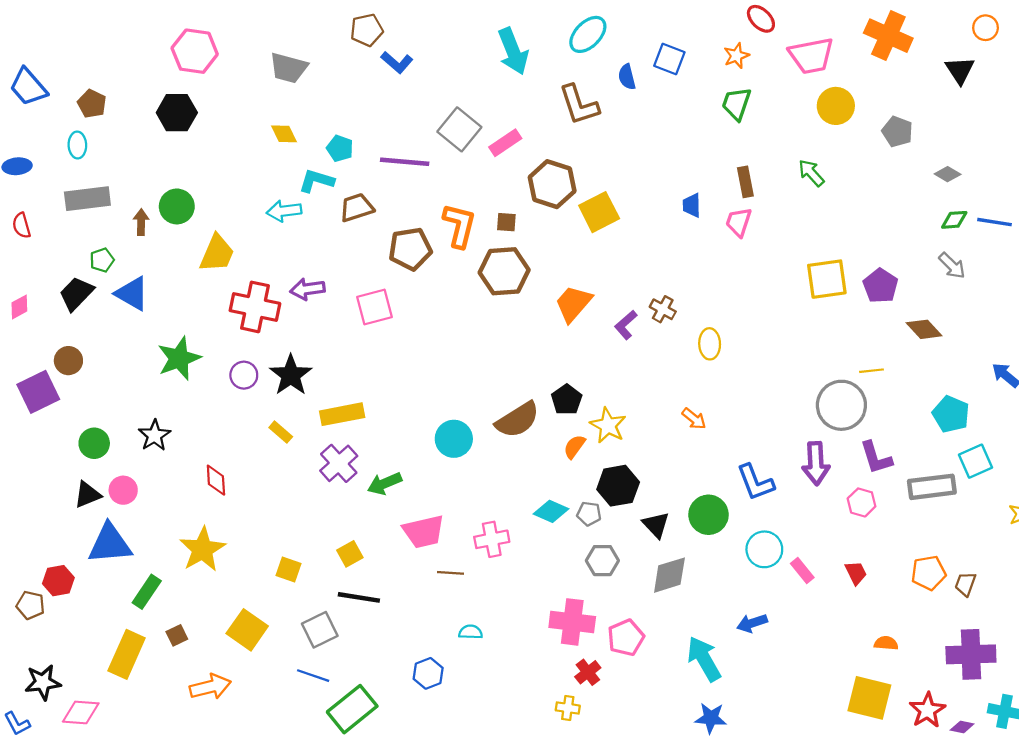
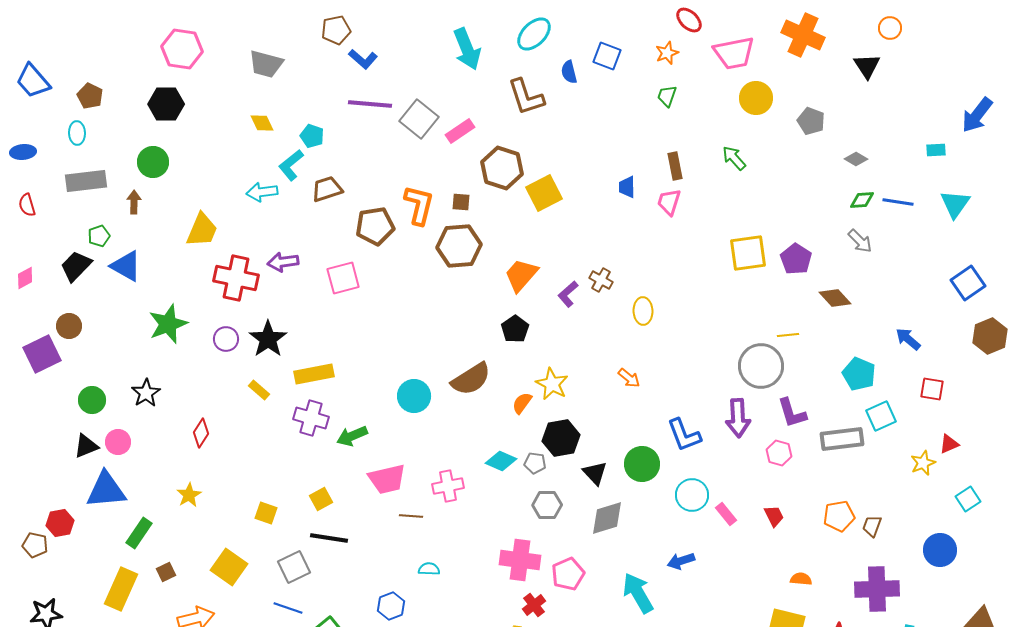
green trapezoid: (736, 104) -> (667, 96), size x0.7
purple line: (405, 162) -> (370, 104), moved
cyan L-shape: (316, 181) -> (291, 165), turned -56
green circle: (177, 206) -> (153, 162), moved
black pentagon: (567, 400) -> (515, 329), moved
purple cross: (339, 463) -> (311, 418), turned -32
red diamond: (216, 480) -> (201, 433), turned 36
yellow star: (202, 549) -> (189, 495), size x0.6

